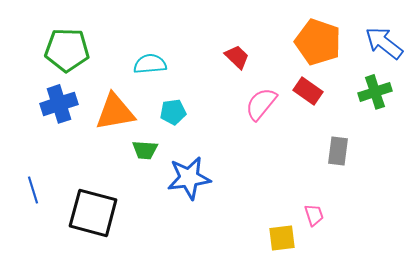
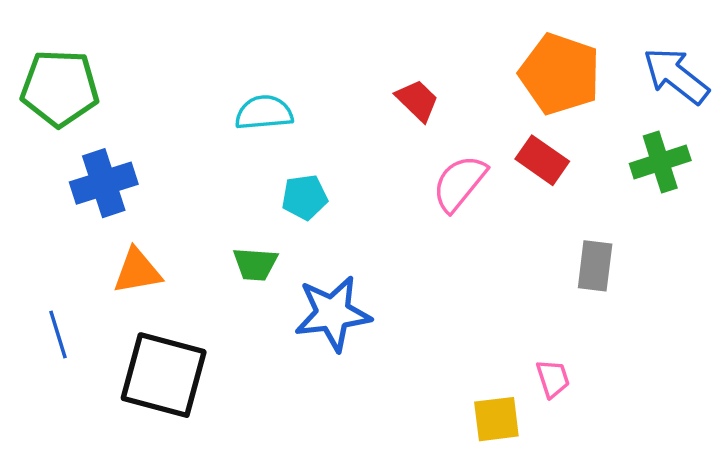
green pentagon: (67, 50) -> (60, 88), moved
orange triangle: (115, 112) -> (137, 271), moved, size x0.7

